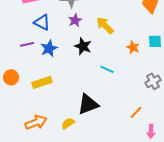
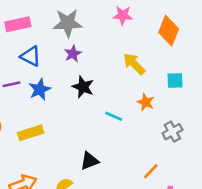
yellow arrow: (105, 25) -> (134, 64), moved
orange star: (133, 47) -> (146, 102), moved
black triangle: (88, 104) -> (89, 161), size x0.7

